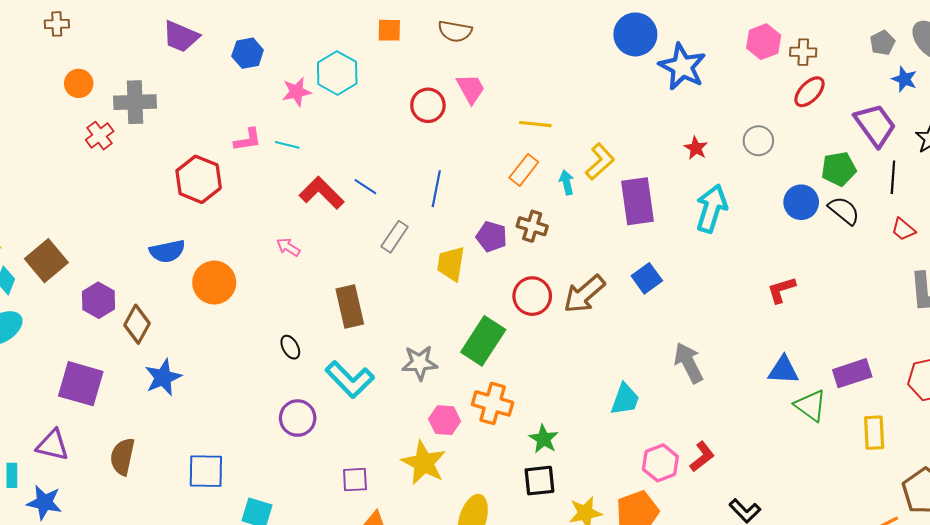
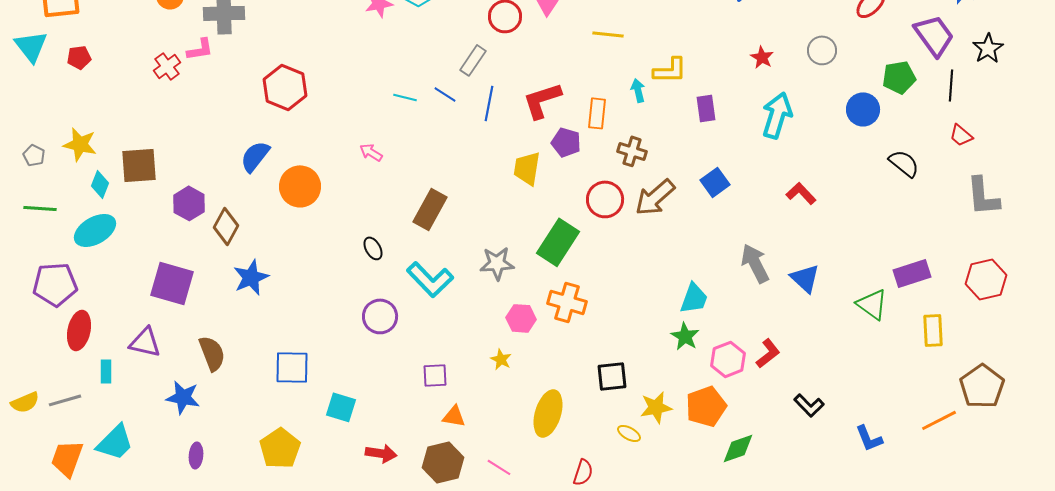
red cross: (100, 136) -> (167, 66), moved
pink L-shape: (248, 140) -> (200, 49), moved
cyan line: (287, 145) -> (405, 97), moved
yellow L-shape: (600, 162) -> (670, 70), turned 42
orange rectangle: (524, 170) -> (597, 113), moved, turned -32
blue line: (436, 189) -> (489, 103), moved
red L-shape: (322, 193) -> (542, 100), moved, turned -63
purple rectangle: (637, 201) -> (706, 108), size x0.6
black semicircle: (844, 211) -> (904, 163), moved
brown cross: (532, 226) -> (632, 151), moved
gray rectangle: (395, 237) -> (473, 60), moved
blue semicircle: (167, 251) -> (255, 156), turned 140
brown square: (46, 261) -> (139, 165), turned 36
red L-shape: (781, 290) -> (801, 193), moved, turned 64
brown rectangle: (350, 306) -> (430, 209), turned 42
blue triangle: (783, 370) -> (805, 278), moved, turned 40
green star: (544, 439) -> (685, 336), moved
brown semicircle: (122, 457) -> (212, 353), turned 147
yellow star: (424, 463) -> (501, 359), size x0.5
blue star: (44, 502) -> (183, 397), moved

